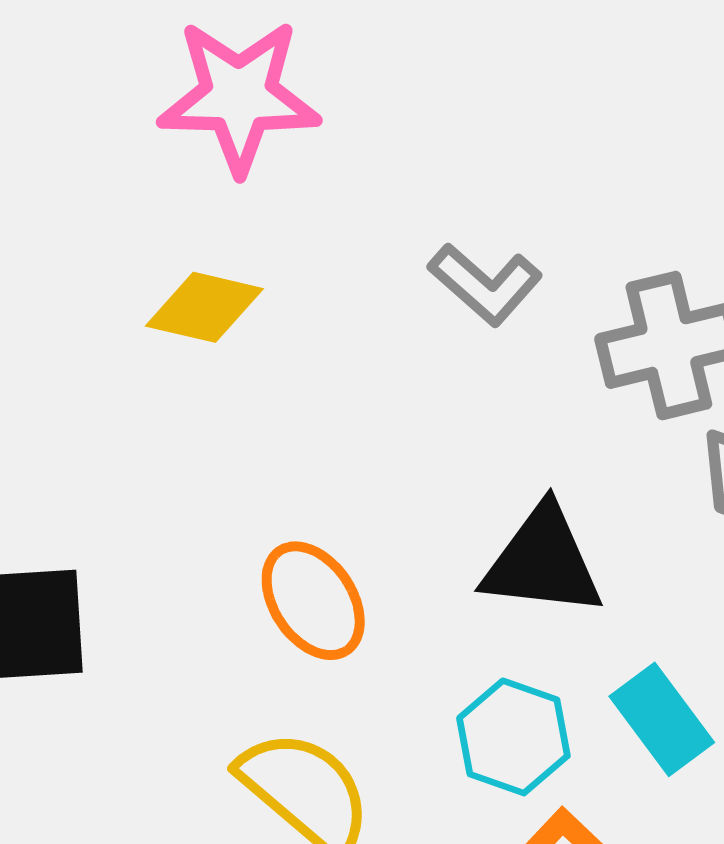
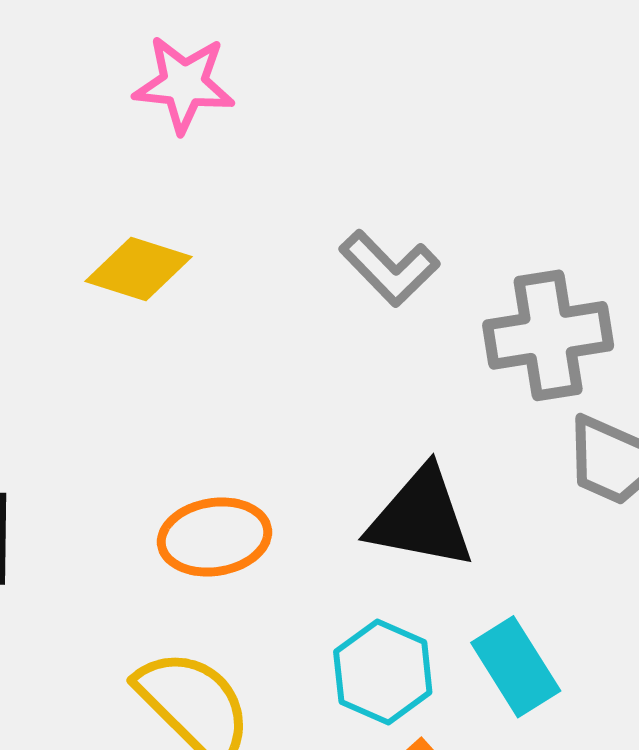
pink star: (239, 96) -> (184, 84), size x0.7
orange ellipse: (313, 601) -> (215, 537), turned -70

